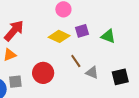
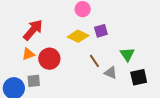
green triangle: (108, 36) -> (127, 54), moved, turned 35
red circle: (43, 73) -> (49, 59), moved

